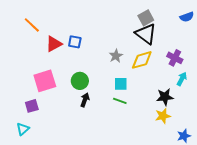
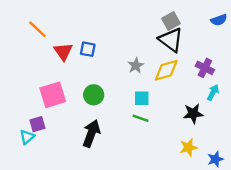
red triangle: (54, 44) -> (63, 52), turned -36
black arrow: (85, 100) -> (91, 133), moved, size x1.6
yellow star: (163, 116) -> (188, 147), moved
cyan triangle: (23, 129) -> (27, 137), moved

